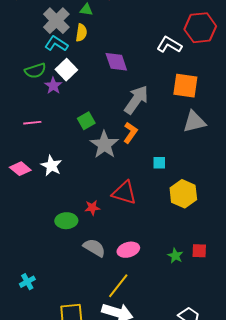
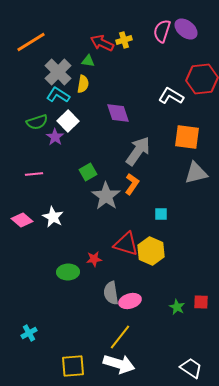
yellow hexagon: (183, 194) -> (151, 251), moved
gray semicircle: (94, 248) -> (111, 293), moved, turned -130

